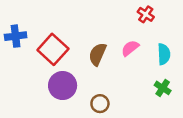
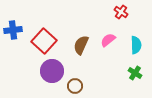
brown circle: (100, 104) -> (75, 86), moved

